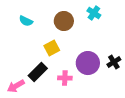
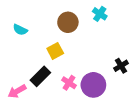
cyan semicircle: (26, 21) -> (20, 30), moved
purple circle: (88, 63) -> (93, 85), moved
pink cross: (65, 78) -> (69, 83), turned 32

